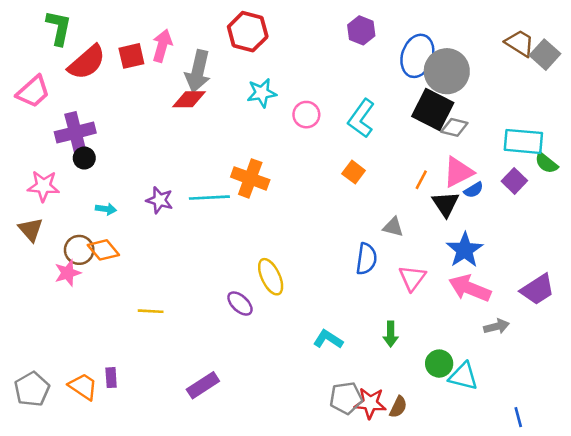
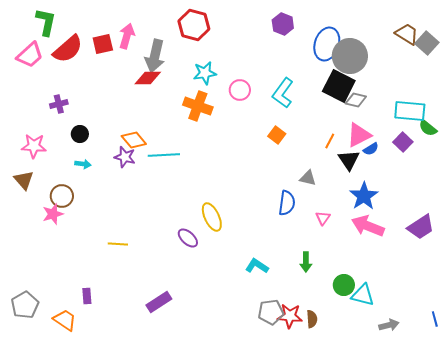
pink trapezoid: (33, 92) -> (30, 55), moved
purple cross: (75, 132) -> (59, 104), size x0.6
black circle: (84, 158) -> (80, 134), moved
orange cross: (250, 178) -> (198, 106), moved
orange diamond: (103, 250) -> (134, 140), moved
pink triangle: (412, 278) -> (323, 218), size x0.7
gray arrow: (497, 327) -> (389, 325), moved
orange trapezoid: (83, 386) -> (65, 320), moved
brown semicircle: (398, 407) -> (312, 319), turned -30
blue line: (518, 417) -> (435, 319), moved

